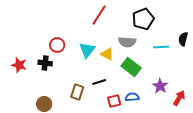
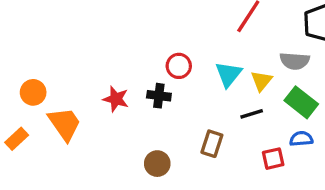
yellow triangle: (107, 54) -> (262, 81), turned 40
black line: (99, 82) -> (252, 114), moved
blue semicircle: (132, 97) -> (301, 139), moved

